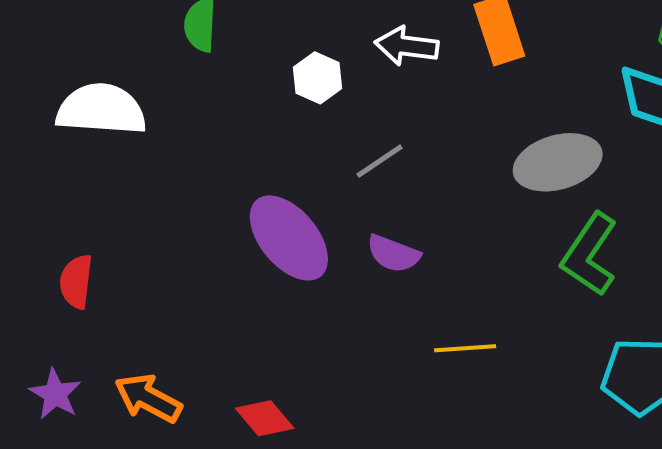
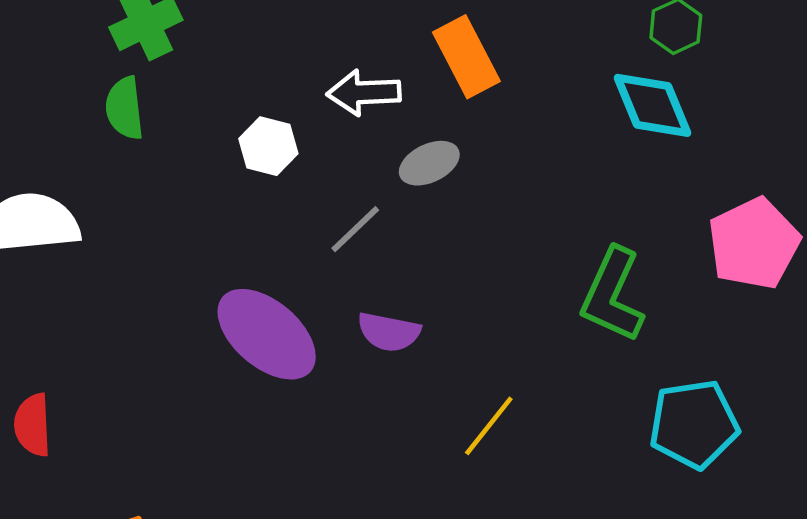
gray ellipse: (558, 162) -> (429, 163), moved, size x0.6
yellow line: (465, 348) -> (489, 426), turned -38

